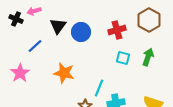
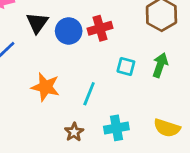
red cross: (117, 30) -> (100, 28), moved
cyan line: (99, 88) -> (89, 94), moved

